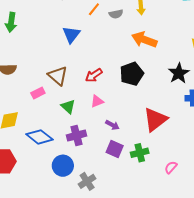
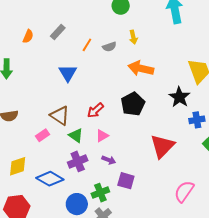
green triangle: (68, 107) -> (76, 135), moved
purple arrow: (112, 125) -> (109, 160), moved
purple cross: (76, 135) -> (78, 161), moved
green cross: (140, 153) -> (100, 193), moved
pink semicircle: (171, 167) -> (184, 191), size x1.6

